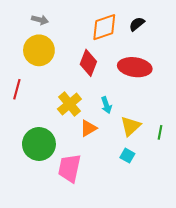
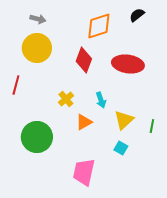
black semicircle: (137, 24) -> (137, 15), moved
yellow cross: (69, 104) -> (66, 99), size x0.7
pink trapezoid: (69, 168) -> (84, 172), moved

